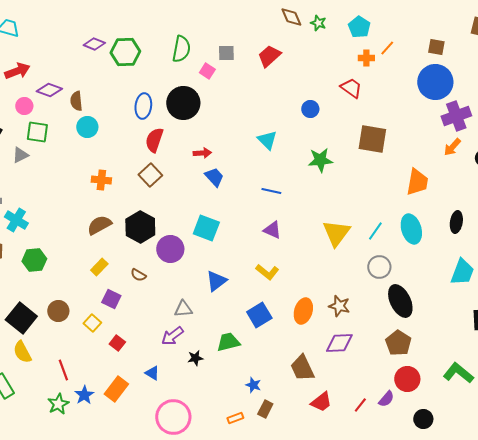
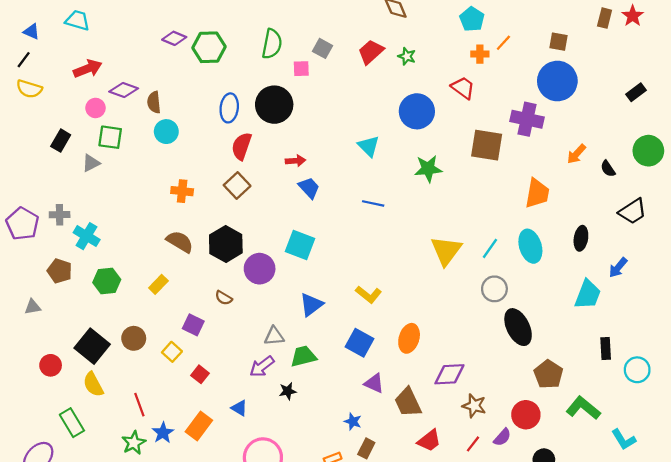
green star: (318, 23) -> (407, 56), moved
gray square: (226, 53) -> (322, 48), turned 30
pink square: (207, 71) -> (301, 69), turned -35
blue circle: (310, 109) -> (417, 111), size x1.8
purple cross: (456, 116) -> (527, 119), moved, turned 32
brown semicircle: (99, 225) -> (180, 242), turned 60
purple triangle: (272, 230) -> (374, 383), moved
yellow rectangle: (99, 267) -> (158, 284), moved
brown star: (339, 306) -> (474, 406), moved
blue square: (259, 315) -> (360, 343), turned -30
green trapezoid: (228, 342) -> (303, 356), moved
brown pentagon: (398, 343) -> (548, 374), moved

